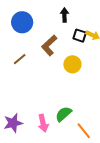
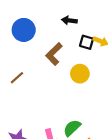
black arrow: (64, 15) -> (69, 20), turned -80
brown line: (20, 59) -> (17, 78), moved

